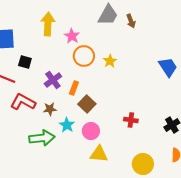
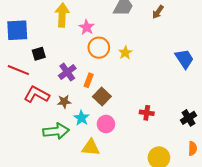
brown arrow: (131, 21) -> (158, 12), moved, turned 56
black square: (25, 62) -> (39, 54), turned -32
yellow triangle: (99, 154) -> (91, 147), moved

